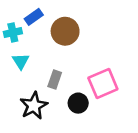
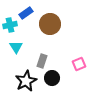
pink square: (103, 83) -> (79, 64), size x0.6
black circle: (78, 103) -> (52, 78), moved

